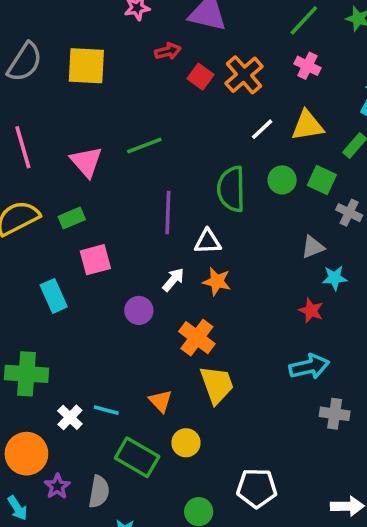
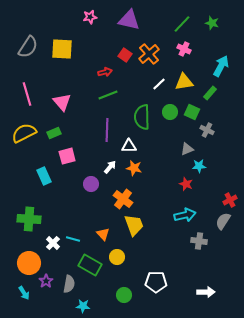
red arrow: (168, 51) -> (105, 72), moved
green line: (144, 146) -> (108, 95), moved

